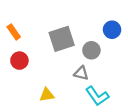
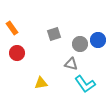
blue circle: (112, 30) -> (98, 40), moved
gray square: (62, 39) -> (54, 34), size x0.6

